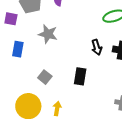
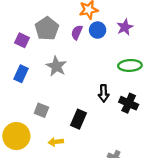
gray square: (45, 77) -> (41, 110), turned -32
yellow arrow: (57, 109) -> (56, 142), moved, turned -120

